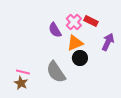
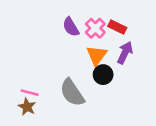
purple semicircle: (55, 30) -> (71, 27), moved
purple arrow: (108, 42) -> (125, 53), moved
orange triangle: (75, 43) -> (97, 55), turned -30

